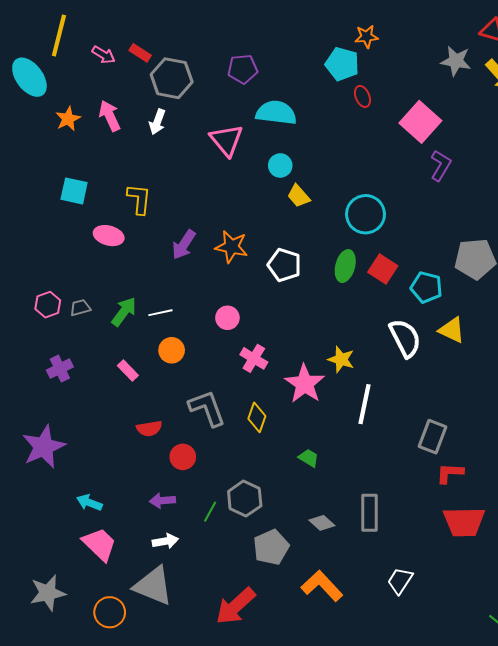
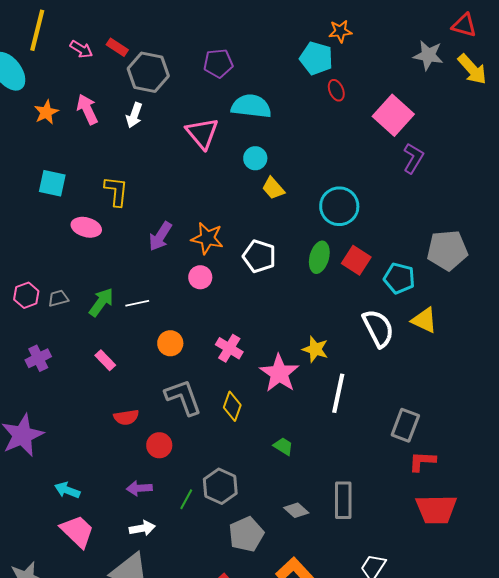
pink circle: (227, 318) -> (200, 277), moved
orange circle: (172, 350) -> (170, 343), moved

